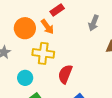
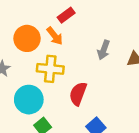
gray arrow: (94, 23) -> (104, 50), moved
cyan circle: (25, 78) -> (29, 100), size x1.5

